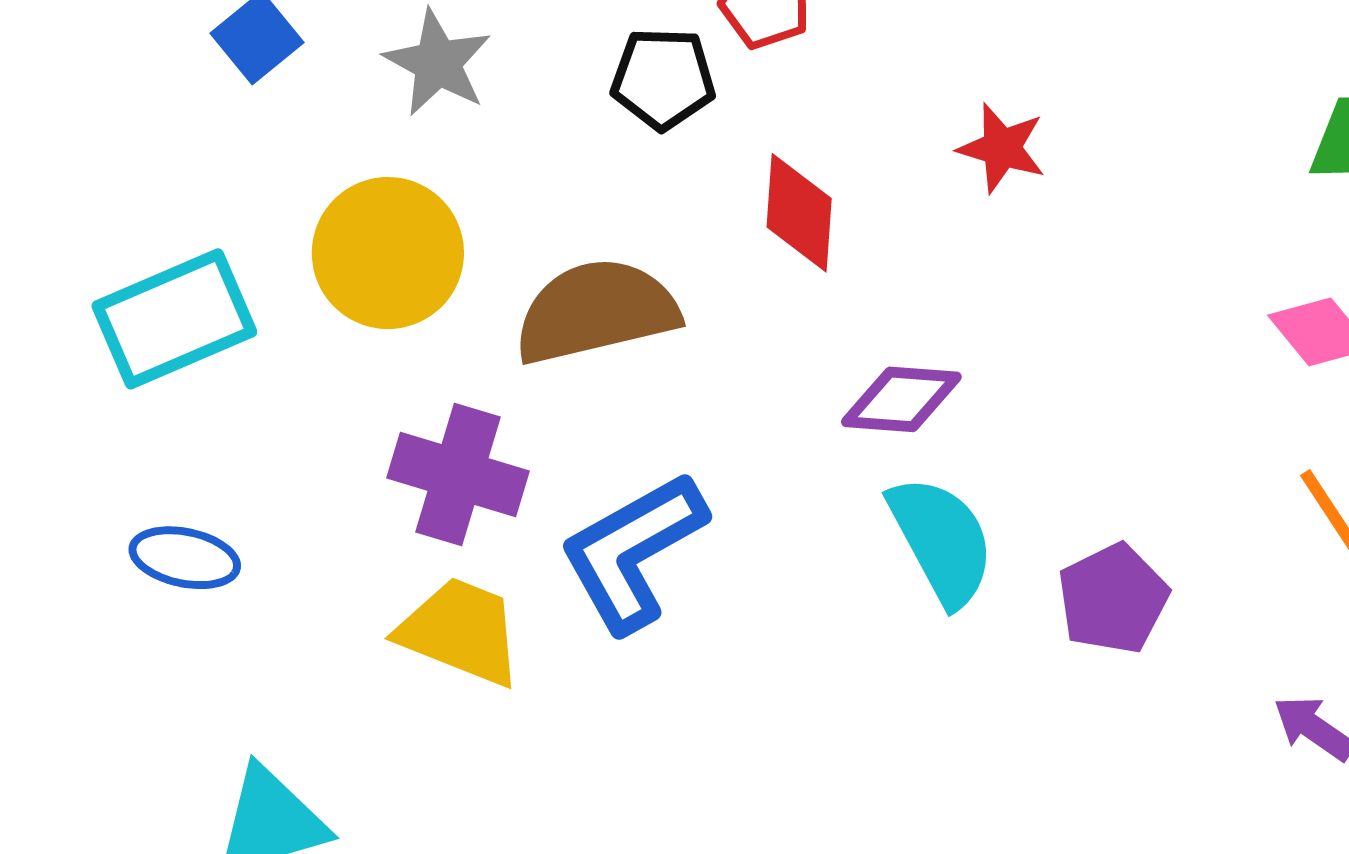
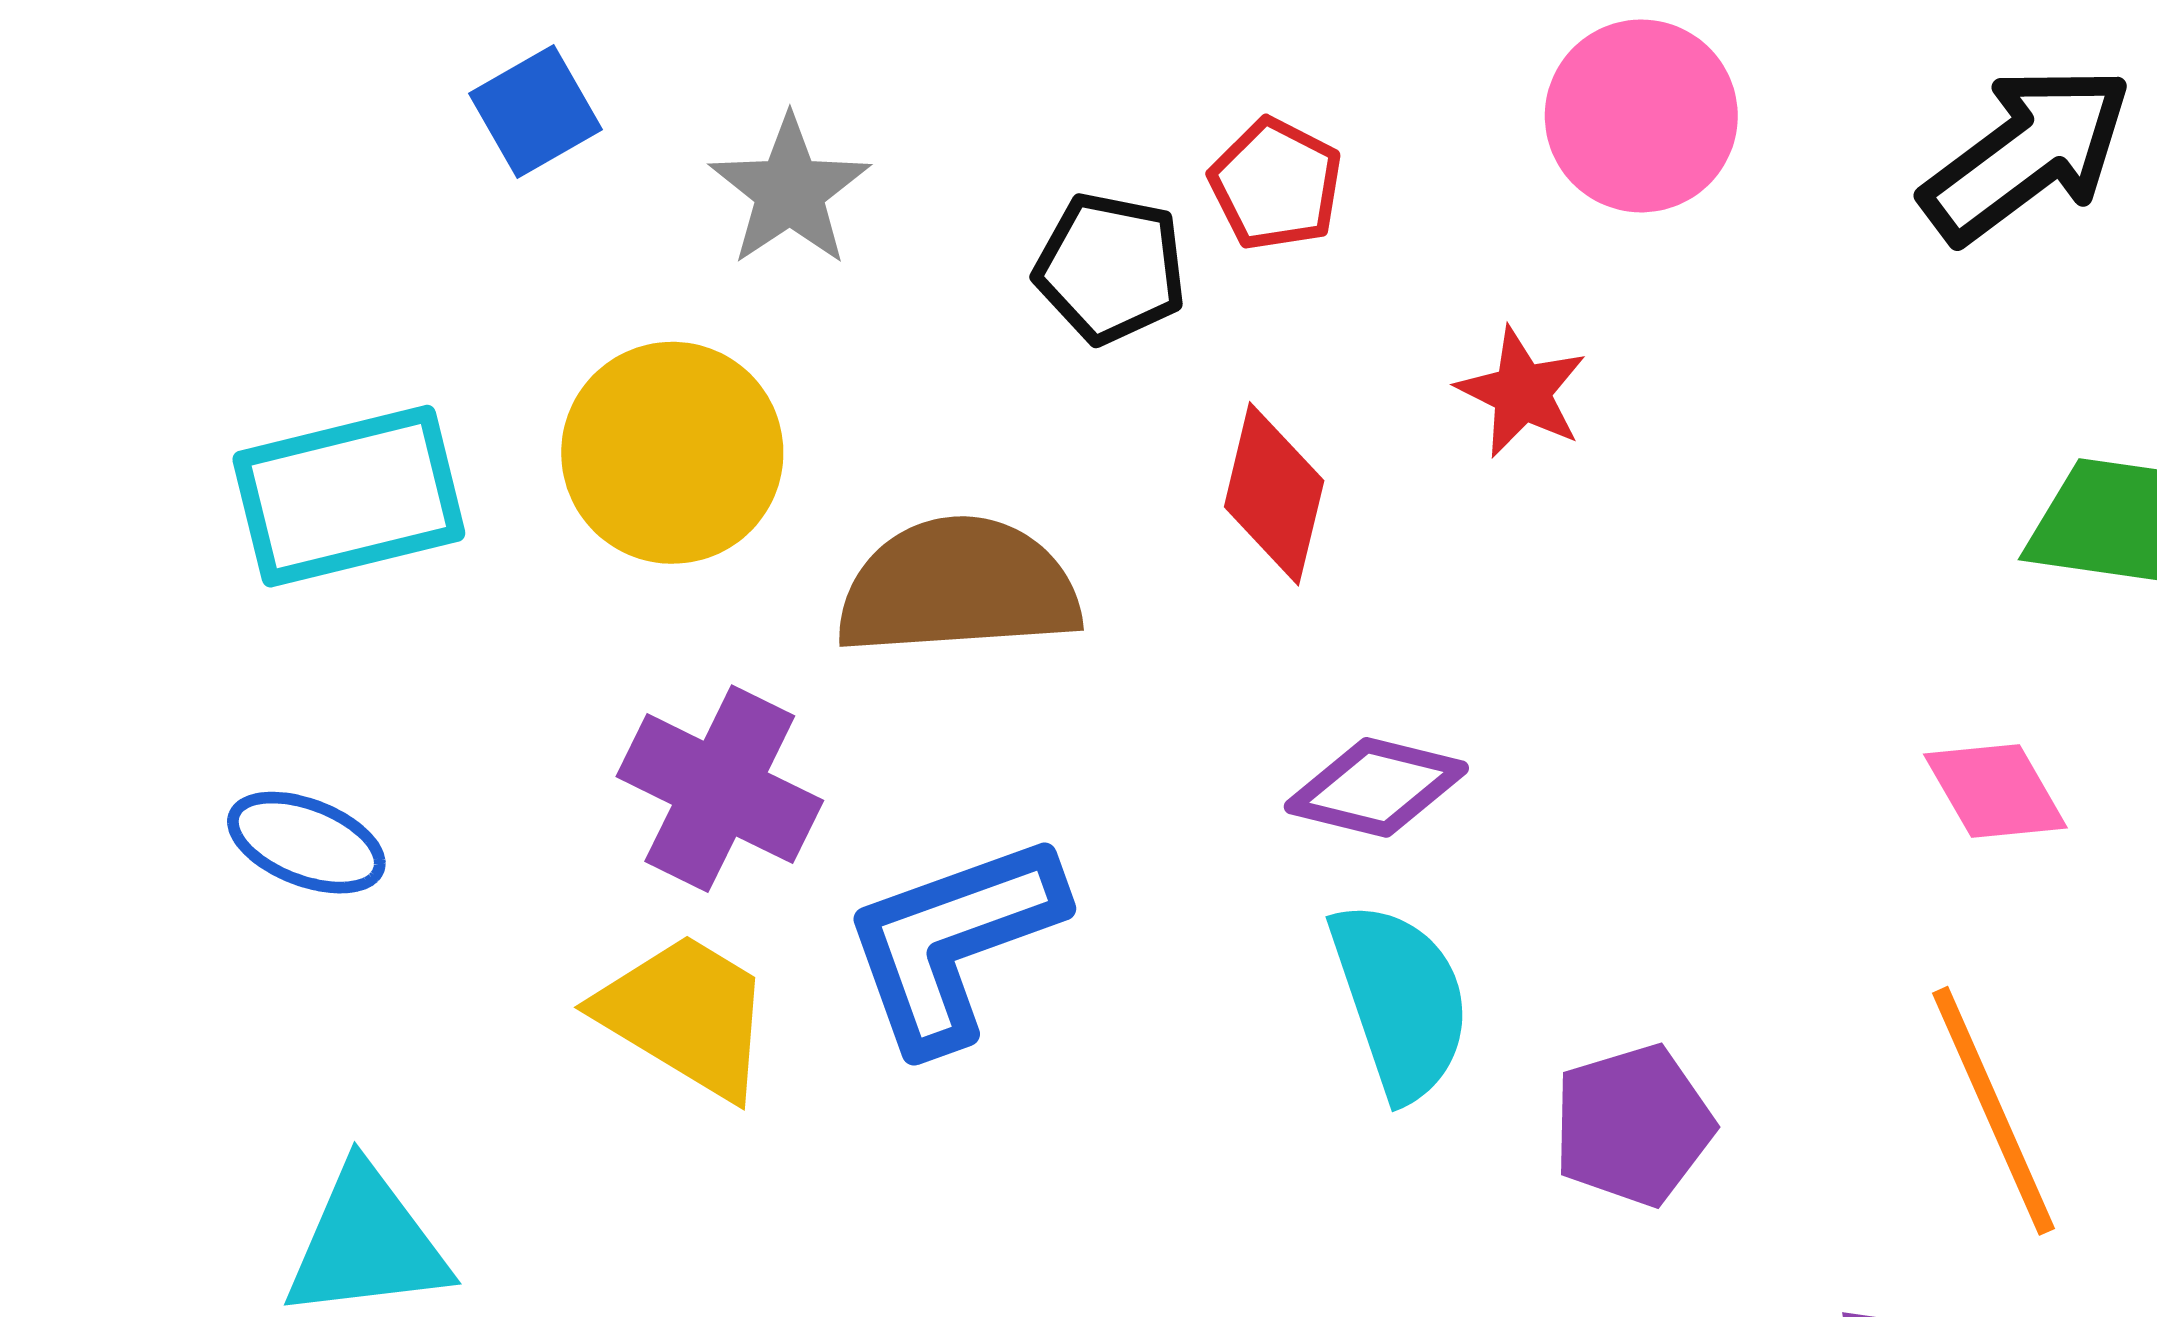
red star: (1002, 148) -> (1522, 392), moved

